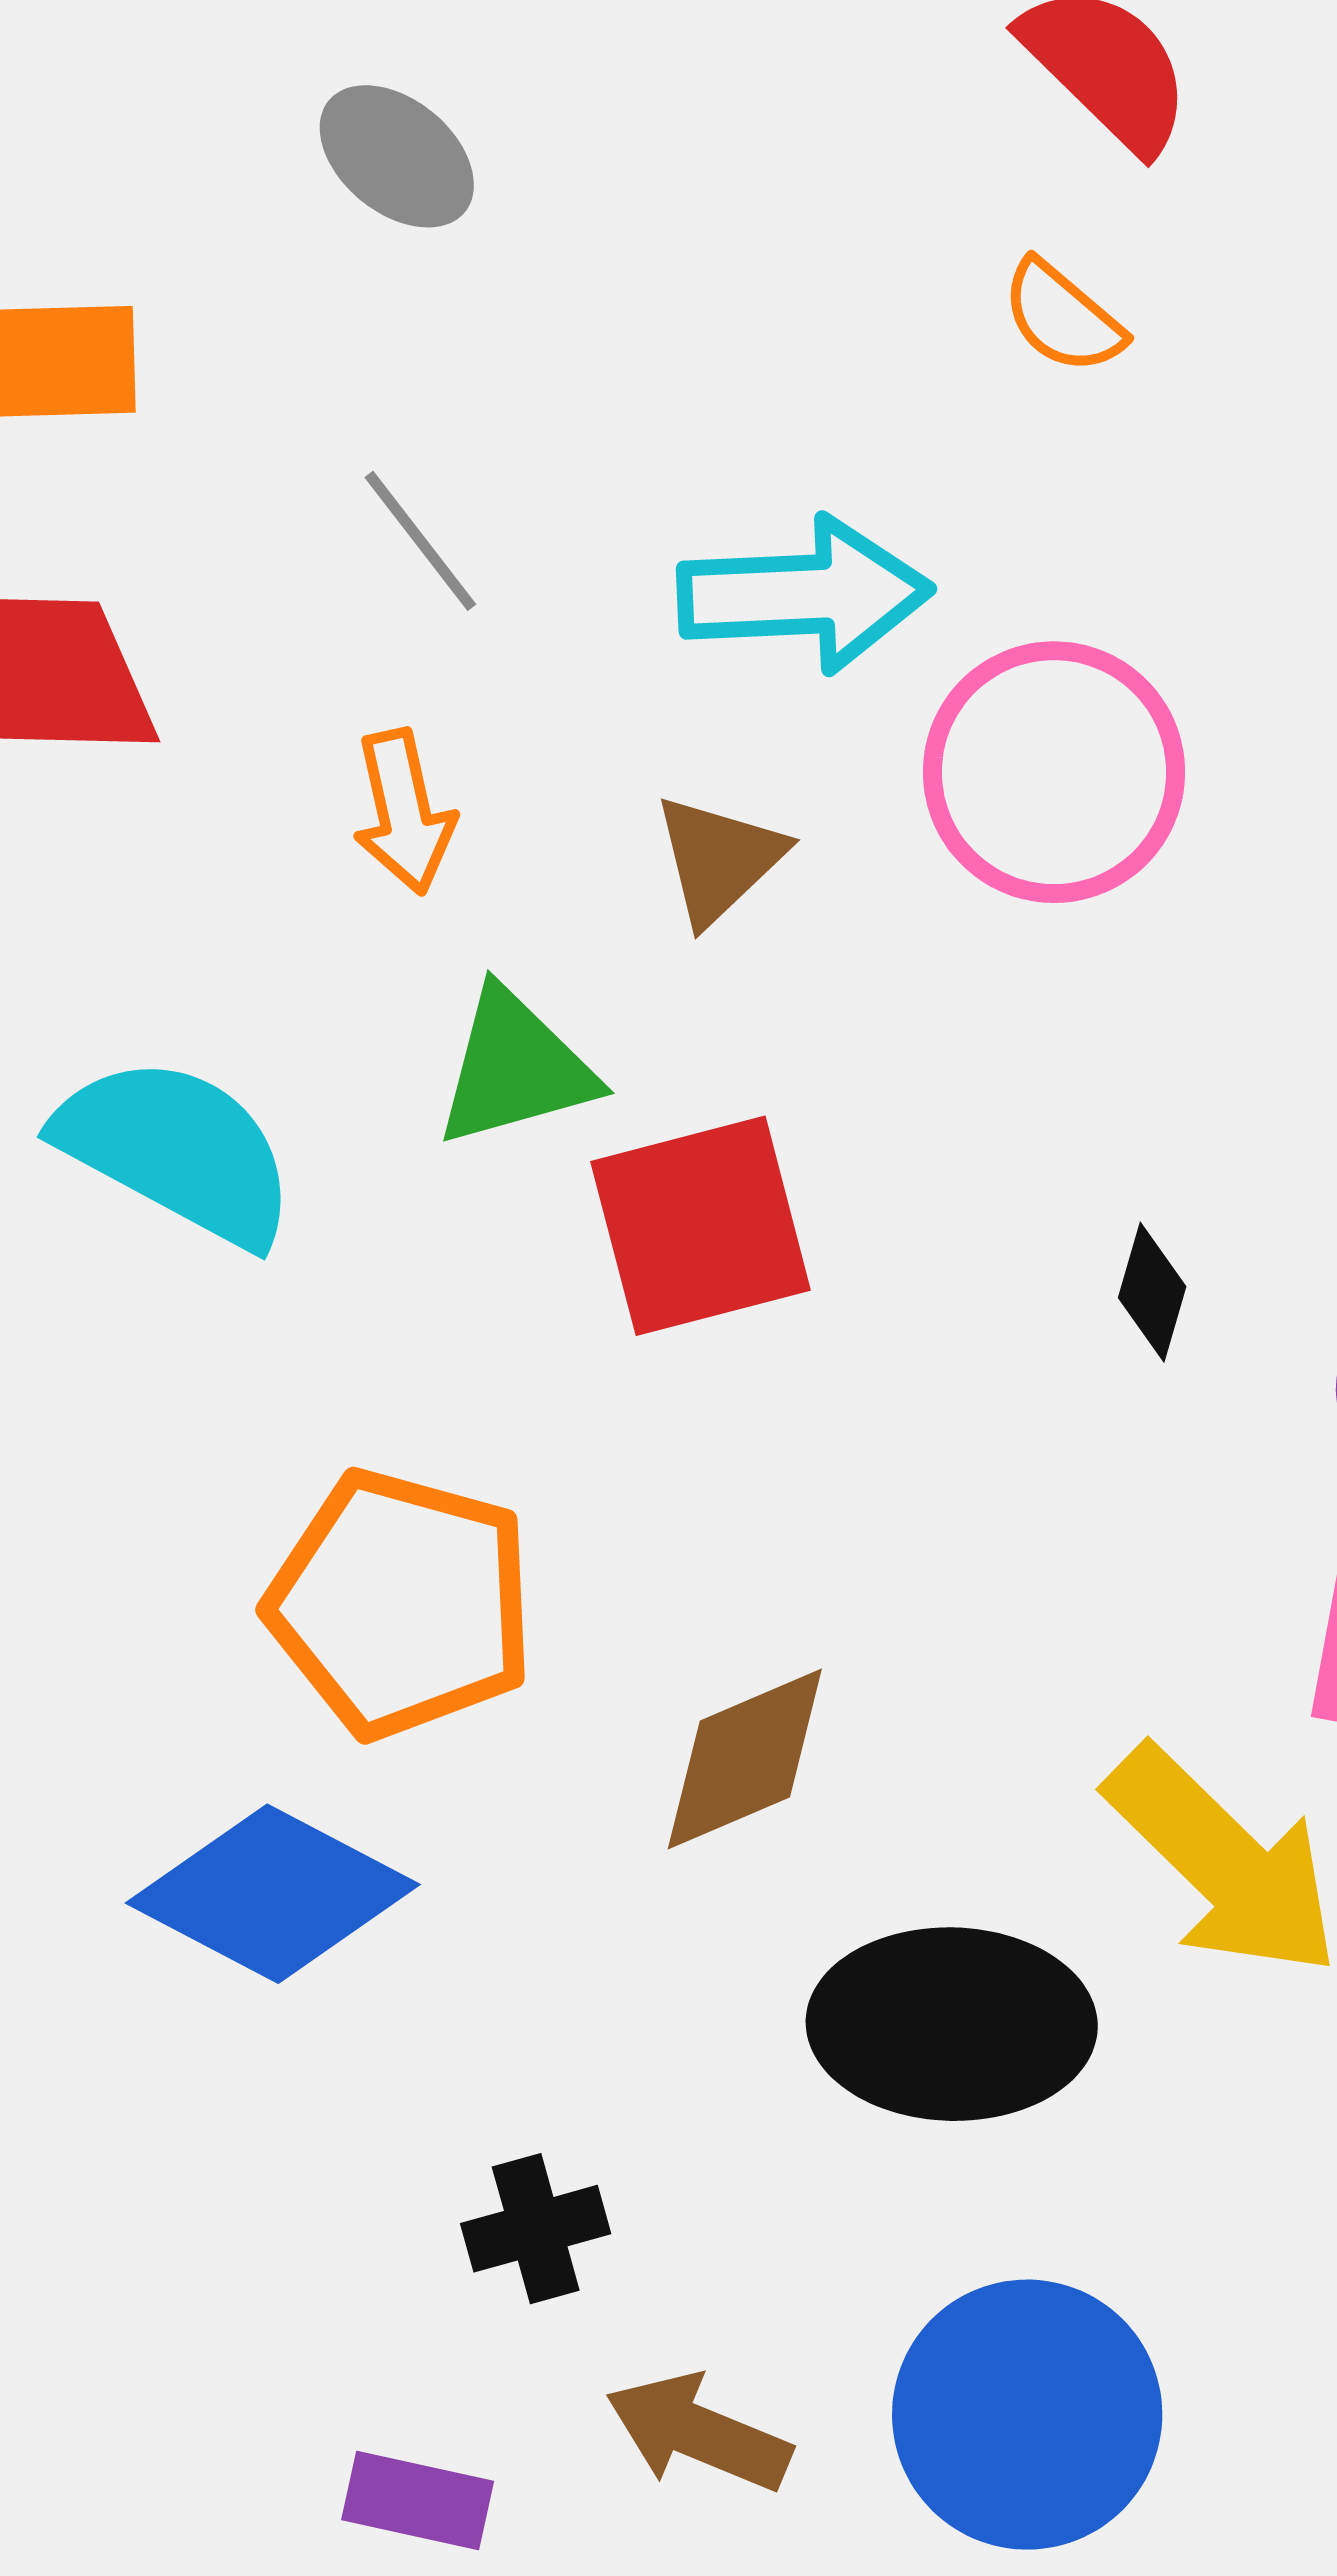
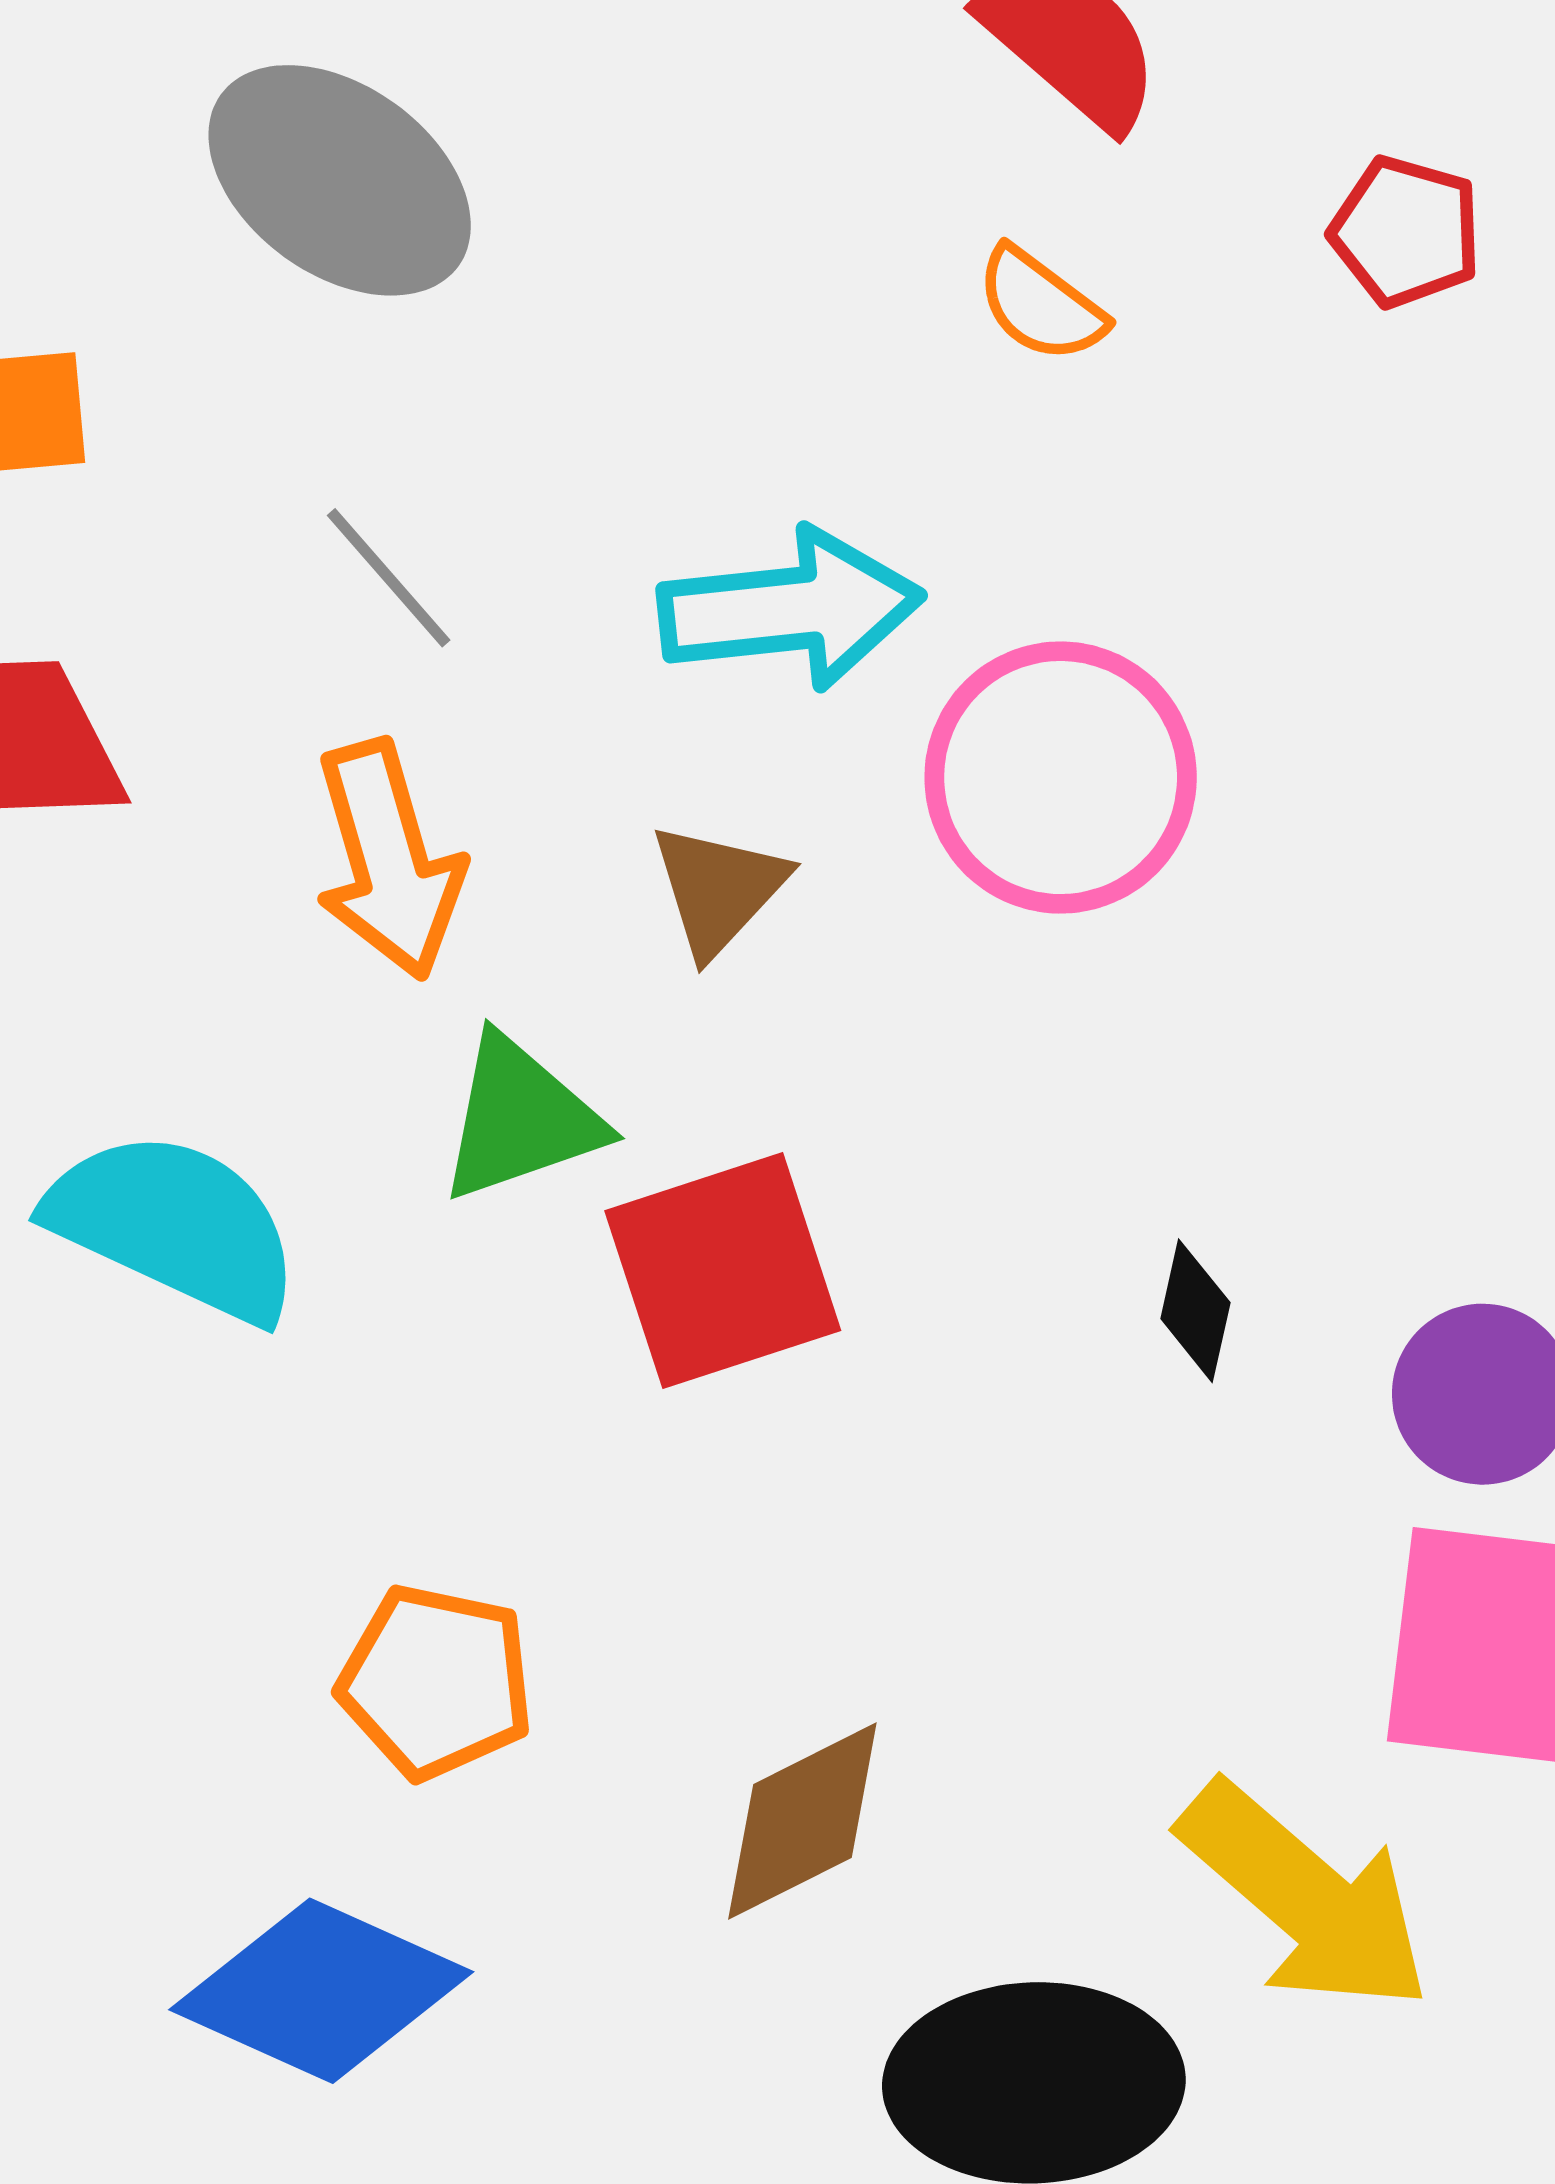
gray ellipse: (397, 156) -> (340, 180), size x1.6
orange arrow: (404, 812) -> (389, 860), size x1.4
orange pentagon: (401, 1604) -> (436, 1682), size x0.7

